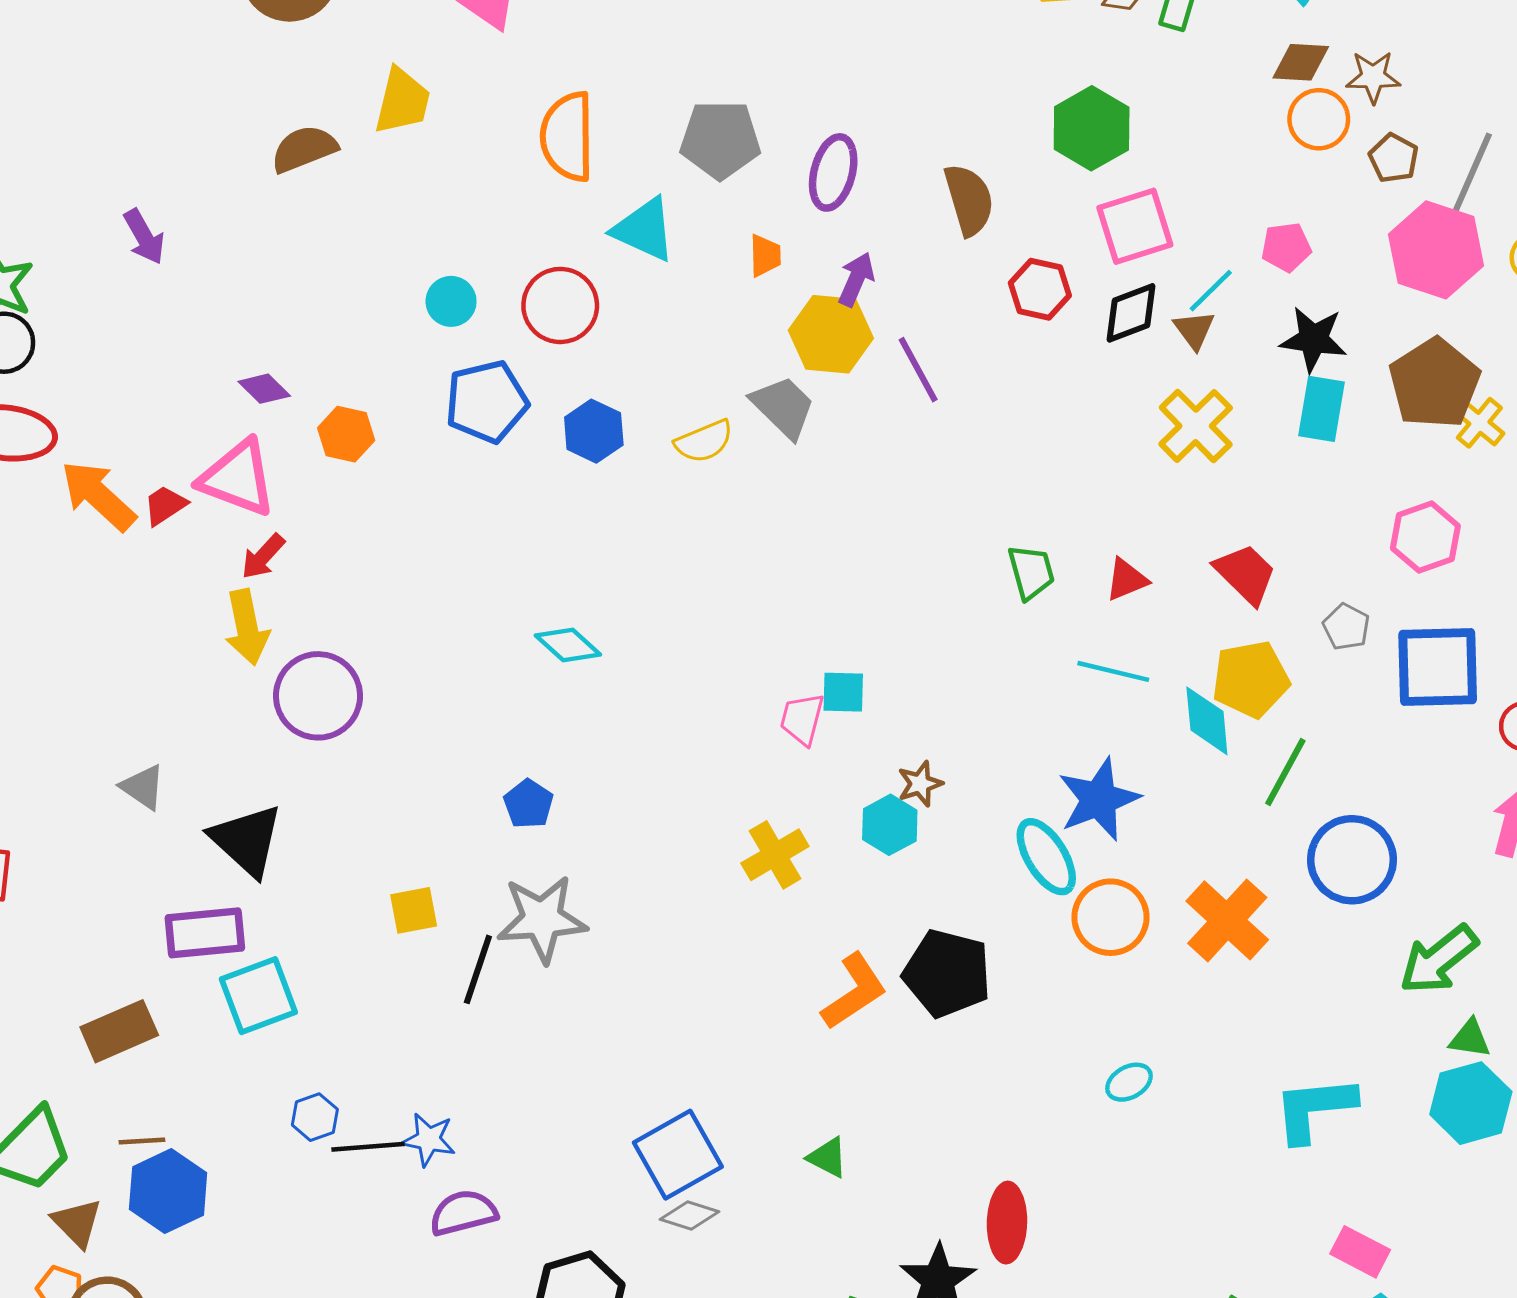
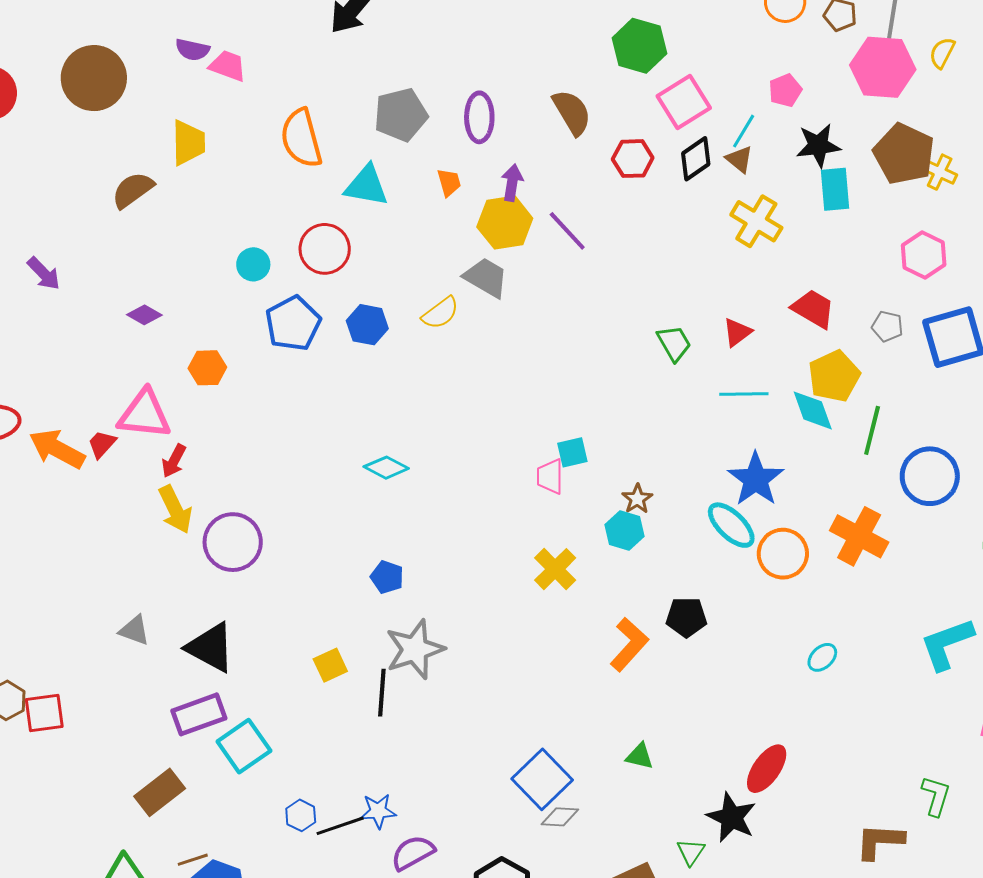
purple diamond: (264, 389) -> (144, 315), moved
black pentagon: (947, 973) -> (686, 617), size x0.7
red ellipse: (1007, 1223) -> (767, 769), turned 48

